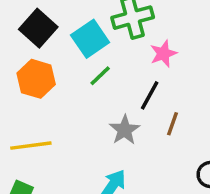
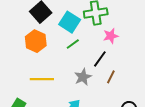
cyan square: (90, 39) -> (70, 22), turned -30
yellow line: (31, 146) -> (42, 79), moved

